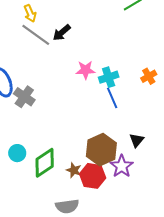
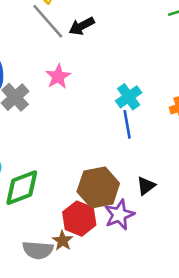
pink star: (85, 70) -> (58, 76), moved, turned 30
cyan cross: (109, 77) -> (129, 97), turned -30
brown star: (74, 170) -> (63, 241), moved

